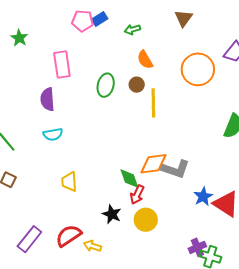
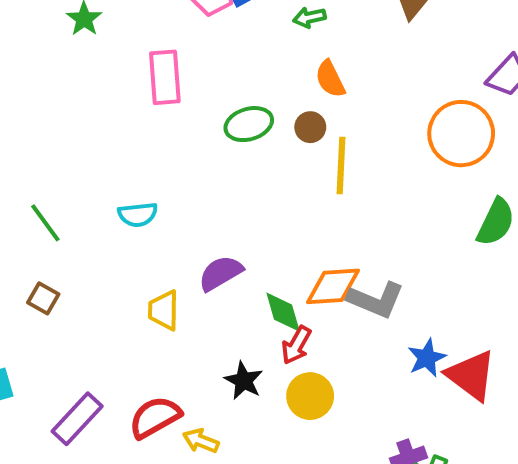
orange circle: (198, 69) -> (461, 134), moved
green ellipse: (106, 85) -> (249, 124), turned 55
purple semicircle: (47, 99) -> (221, 273), moved, turned 60

